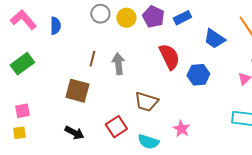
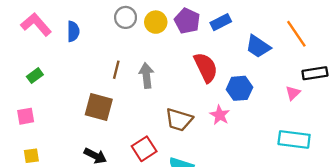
green rectangle: (22, 64) -> (35, 76), size x0.6
pink square: (22, 111) -> (26, 116), moved
pink star: (181, 129) -> (220, 115), moved

